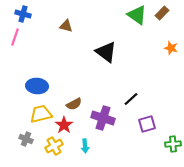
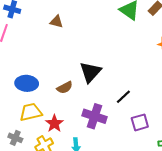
black triangle: (106, 52) -> (90, 72), moved, turned 35
brown semicircle: (74, 104) -> (65, 87), moved

